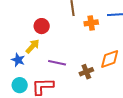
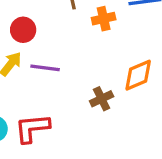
purple line: (57, 63) -> (45, 68), moved

